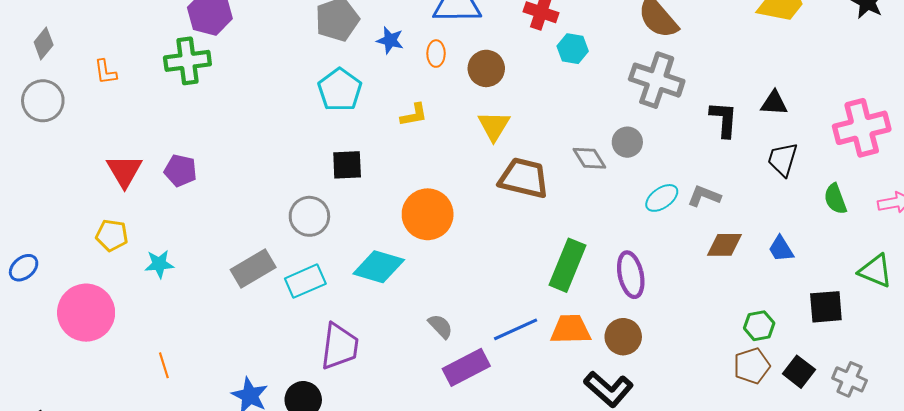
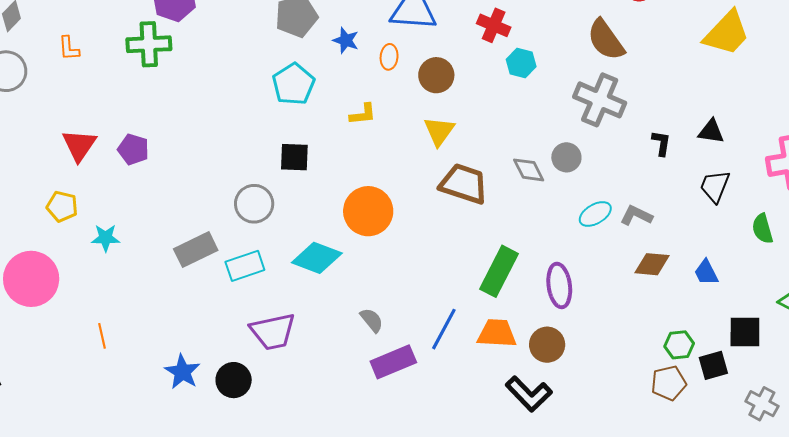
black L-shape: (724, 119) -> (661, 143), size x0.7
blue line: (516, 329) -> (444, 329), turned -42
purple trapezoid: (340, 346) -> (273, 331), turned 66
black square: (799, 372) -> (713, 365), moved, turned 32

